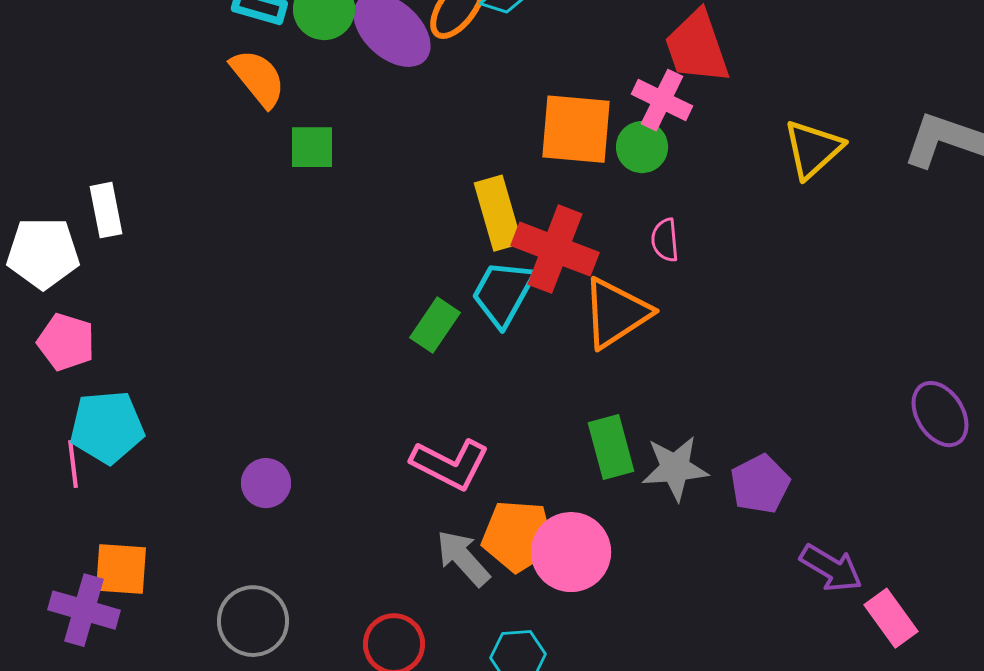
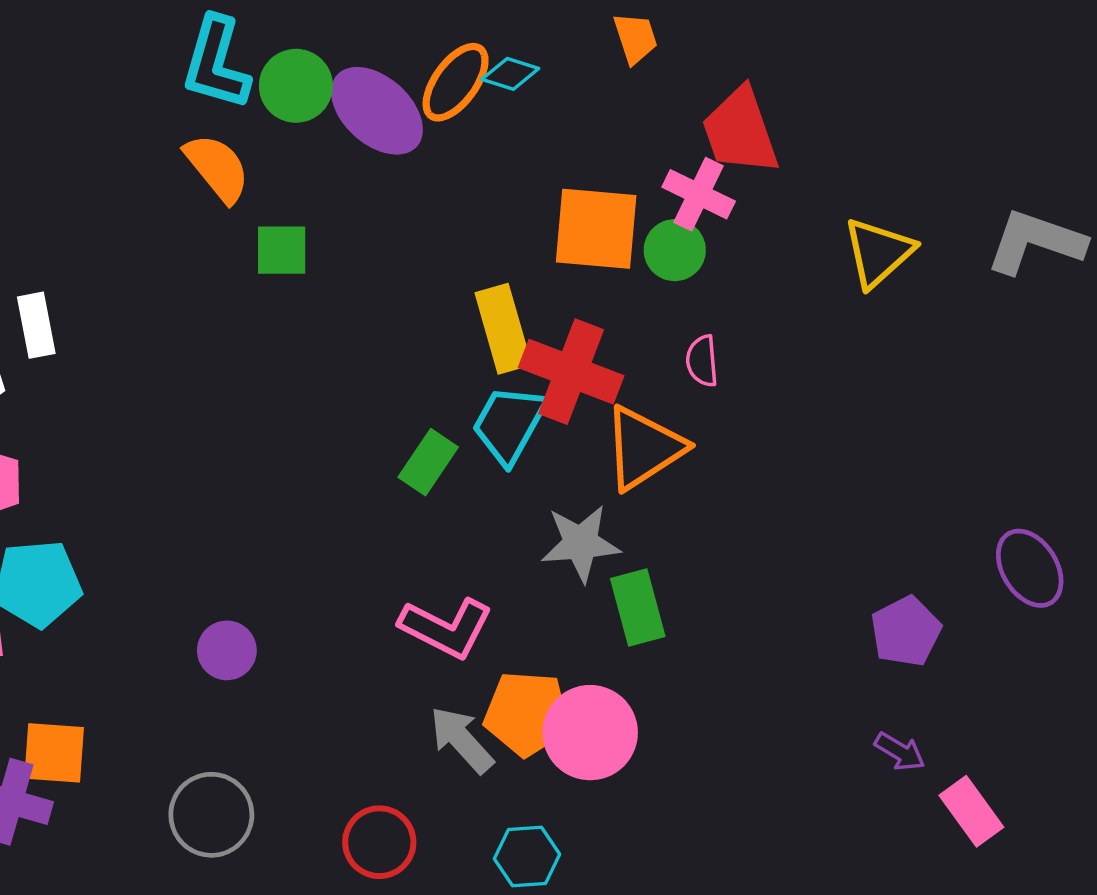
gray star: (675, 468) -> (581, 543), moved
purple pentagon: (760, 484) -> (906, 631), moved
purple arrow: (831, 568) -> (900, 752), size x0.7

